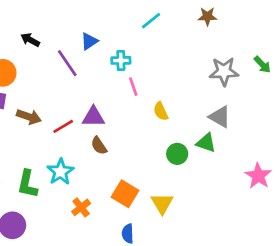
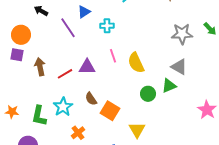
pink line: (133, 87) -> (113, 56), moved
yellow semicircle: (161, 111) -> (136, 63), size x1.5
brown arrow: (29, 117) -> (40, 67), turned -120
green triangle: (206, 143) -> (169, 86), turned -42
brown semicircle: (99, 146) -> (91, 99), moved
orange square: (125, 194) -> (110, 111), moved

